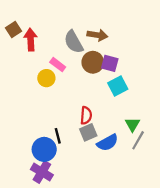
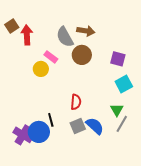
purple square: (110, 63) -> (118, 59), moved
cyan square: (118, 86) -> (124, 84), moved
gray square: (88, 132) -> (78, 126), moved
blue semicircle: (108, 143) -> (95, 126), turned -108
purple cross: (42, 172) -> (23, 135), moved

